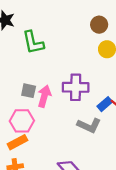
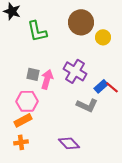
brown circle: (99, 25) -> (81, 22), moved, size x1.6
purple cross: (76, 87) -> (75, 71), turned 30

